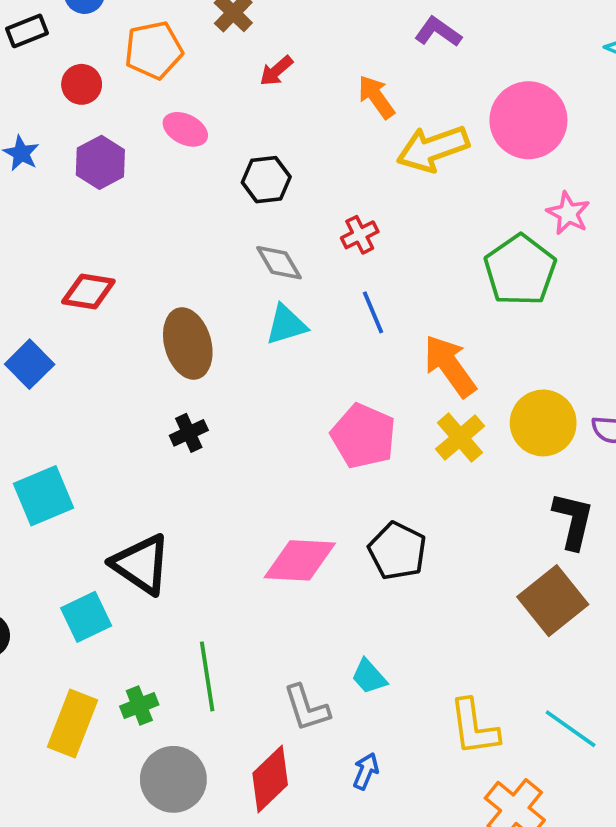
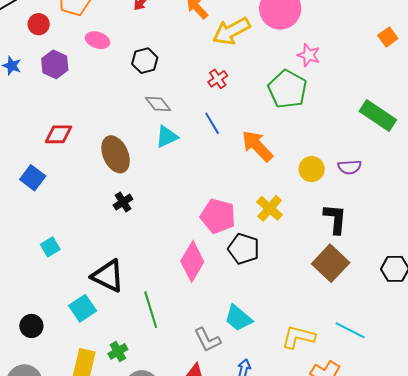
red cross: (360, 235) -> (218, 79), moved
yellow circle: (543, 423) -> (312, 169), size x0.7
pink pentagon: (363, 436) -> (218, 216), moved
yellow cross: (460, 438) -> (270, 208), moved
cyan square: (43, 496) -> (50, 247), size x0.6
pink diamond: (300, 560) -> (192, 261), turned -54
green line: (207, 676) -> (151, 310), moved
cyan trapezoid: (369, 677) -> (238, 318), size x1.4
yellow L-shape: (474, 727) -> (298, 337), turned 120

